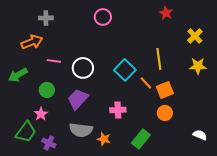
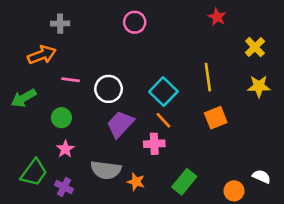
orange line: (146, 83) -> (163, 120), moved
purple trapezoid: (78, 99) -> (120, 124), moved
orange circle: (165, 113) -> (234, 191), moved
pink star: (41, 114) -> (65, 149), moved

